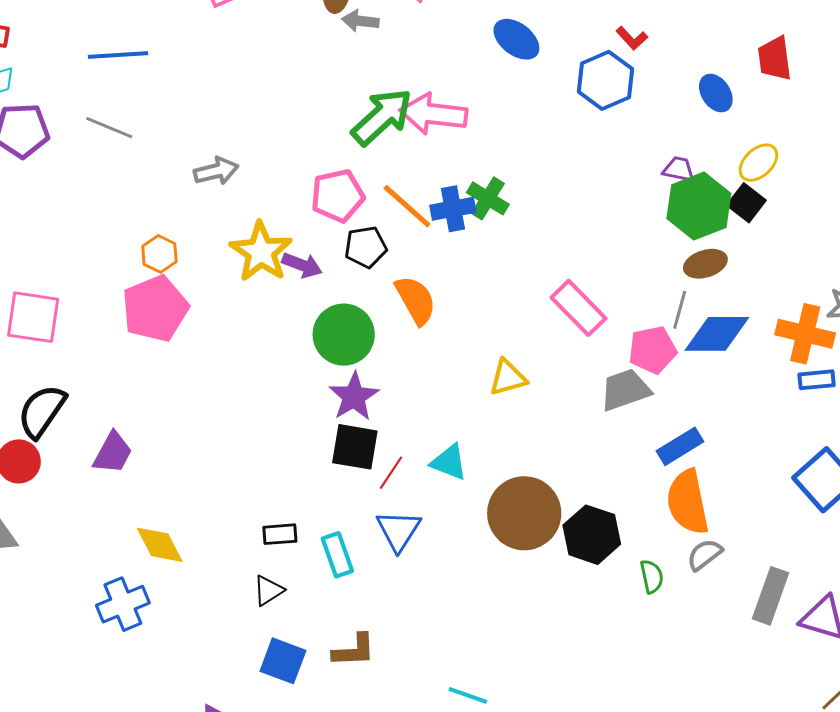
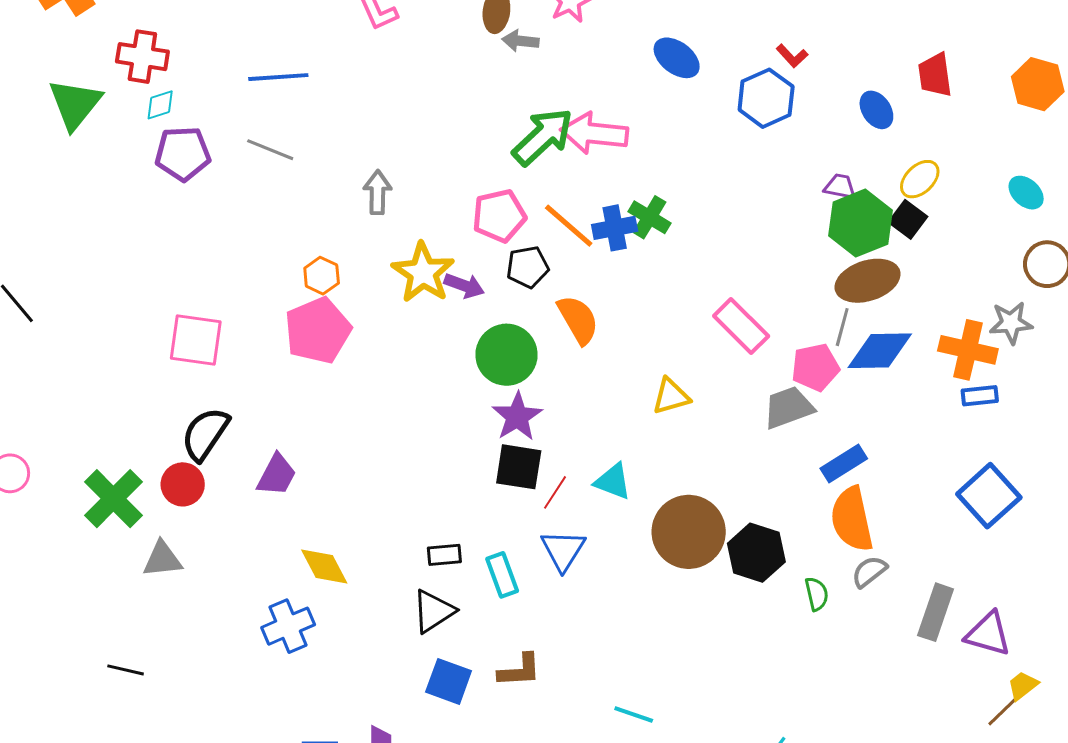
gray arrow: (216, 171) -> (378, 192), turned -75
brown ellipse: (705, 264) -> (868, 281), size x1.5
black triangle: (268, 590) -> (433, 611), size x1.4

